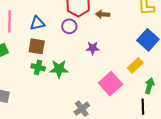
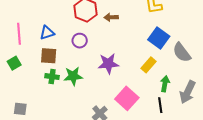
purple circle: (69, 26) -> (80, 41), moved
purple star: (93, 48) -> (108, 64), moved, size x1.5
pink square: (111, 84) -> (127, 98), moved

